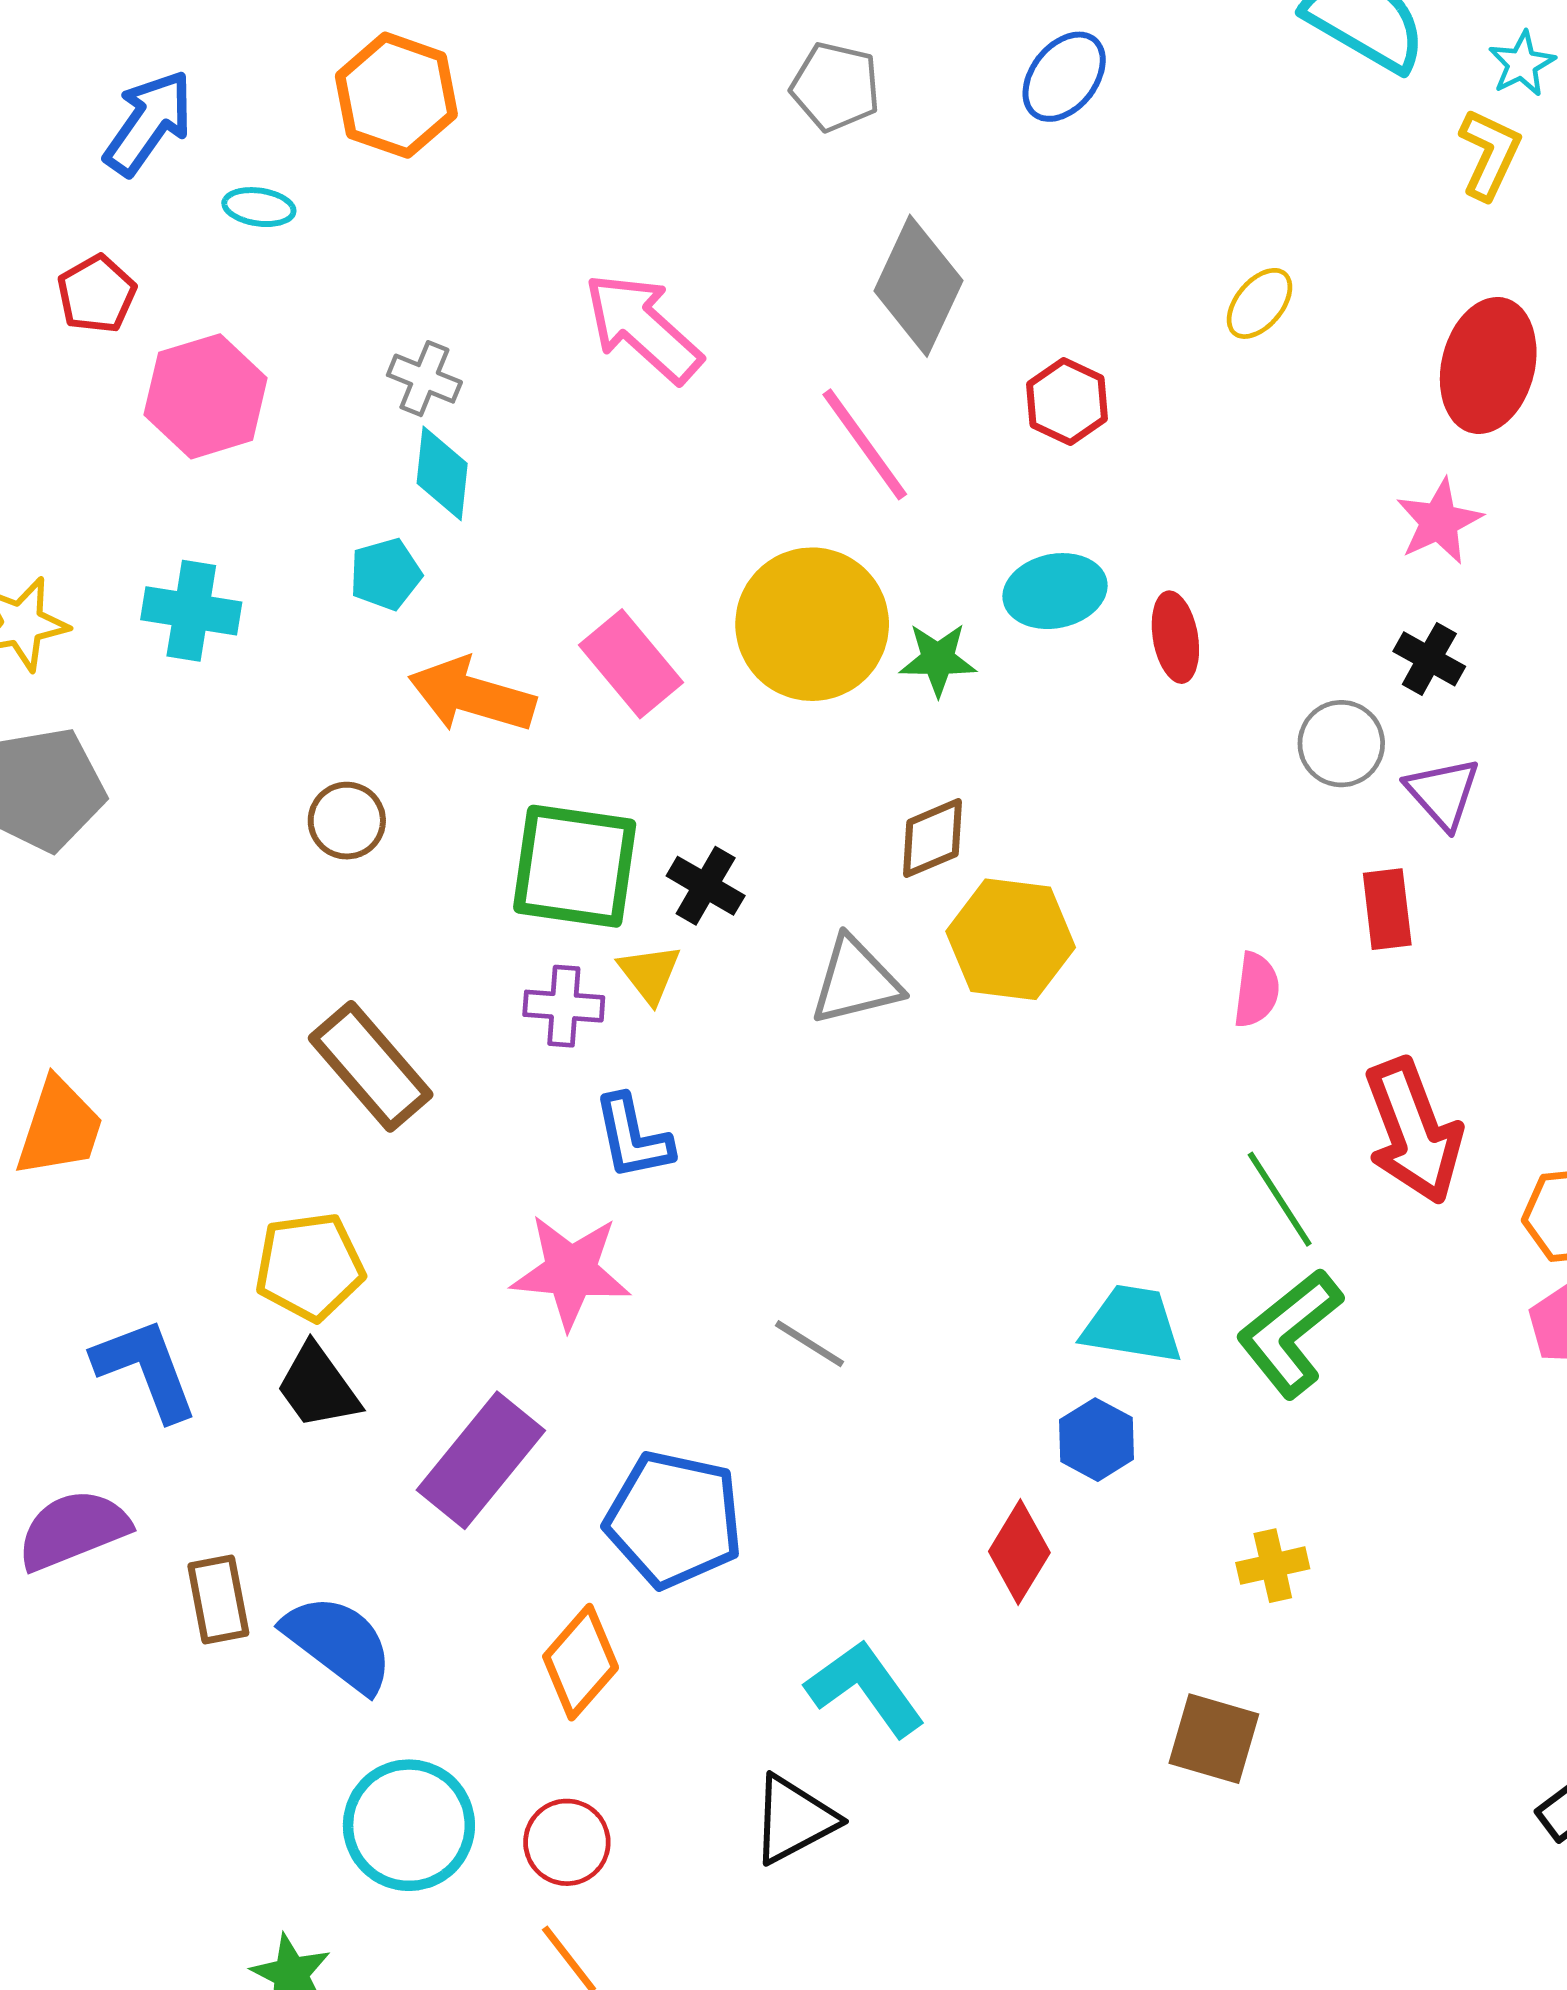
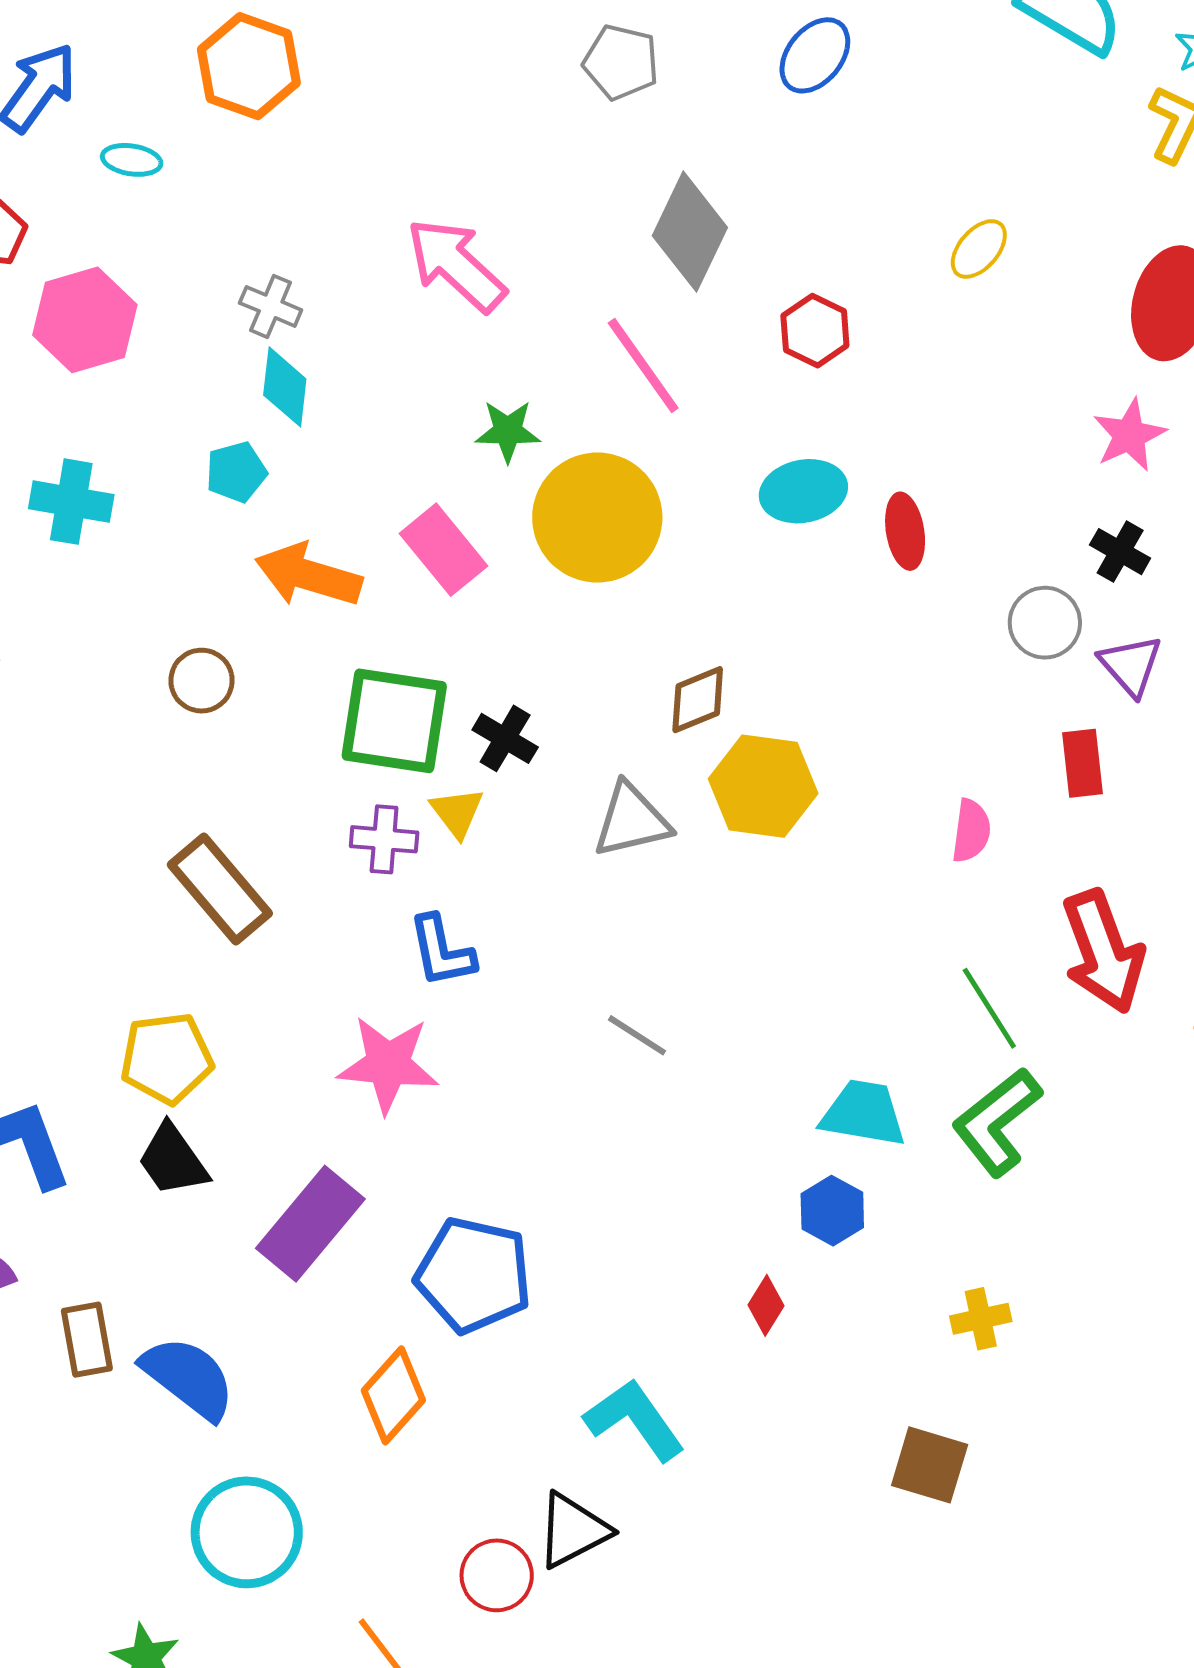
green star: (938, 659) -> (508, 431), moved
gray line: (809, 1344) -> (637, 1035), moved
red diamond: (1019, 1552) -> (766, 1305), size x0.7
red circle: (567, 1842) -> (497, 1575), moved

